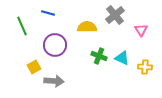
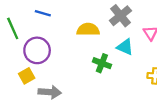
purple circle: (55, 45) -> (37, 50), moved
cyan triangle: (122, 58) -> (125, 47), moved

